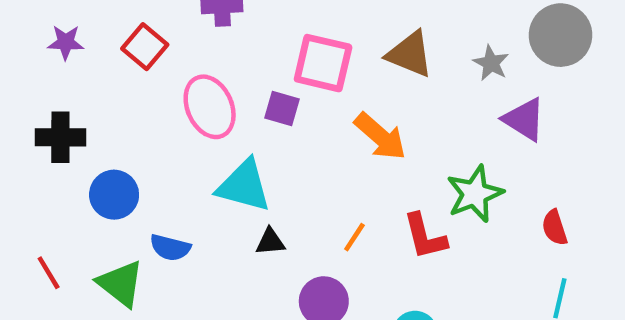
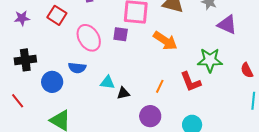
cyan triangle: (244, 186) -> (107, 82), moved, size x0.6
green star: (475, 194) -> (210, 60), turned 30
blue semicircle: (170, 248) -> (77, 68), moved
red line: (49, 273) -> (18, 101), moved

